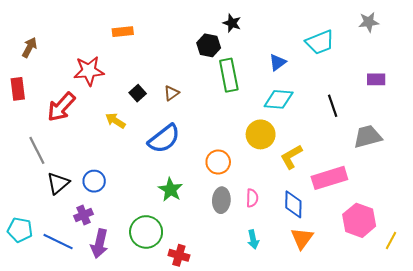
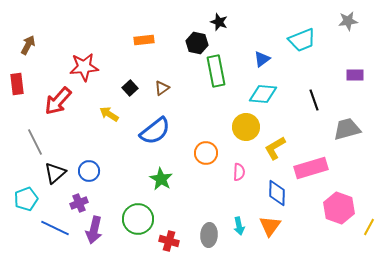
orange rectangle: (123, 32) -> (144, 40), moved
pink semicircle: (252, 198) -> (239, 172), moved
gray ellipse: (221, 200) -> (209, 235), moved
cyan pentagon: (20, 230) -> (26, 199), moved, turned -30
orange triangle: (302, 238) -> (270, 226), moved

